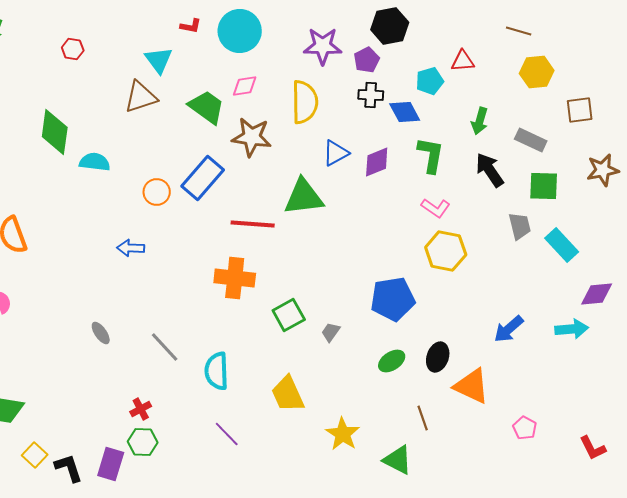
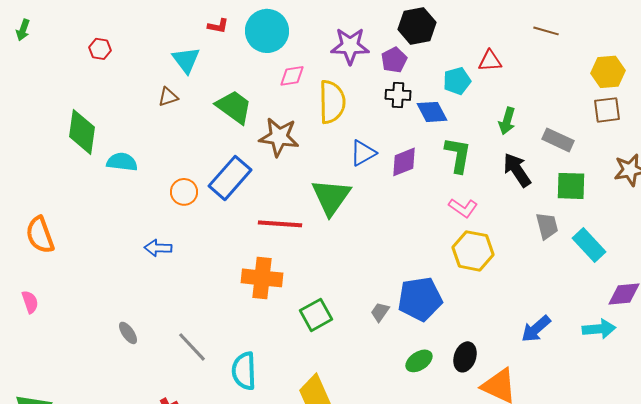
yellow hexagon: (537, 72) -> (608, 72), moved
pink diamond: (245, 86) -> (292, 76), moved
brown triangle: (141, 97) -> (168, 97), size x0.6
green triangle: (304, 197) -> (331, 197), turned -48
gray trapezoid: (331, 332) -> (380, 312), moved

